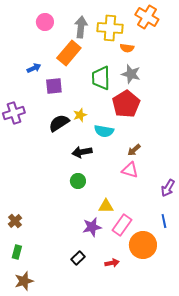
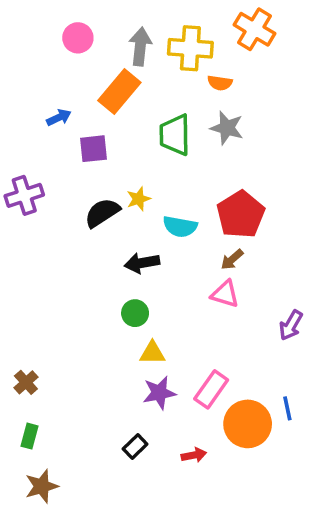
red pentagon: (126, 104) -> (241, 214), moved
yellow triangle: (106, 206) -> (152, 353), moved
blue line: (164, 221) -> (287, 408), moved

